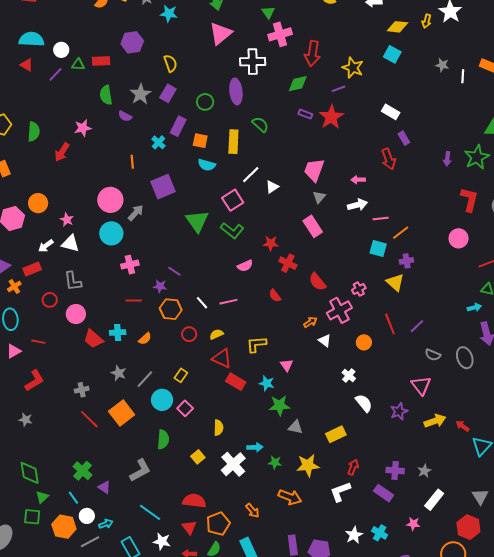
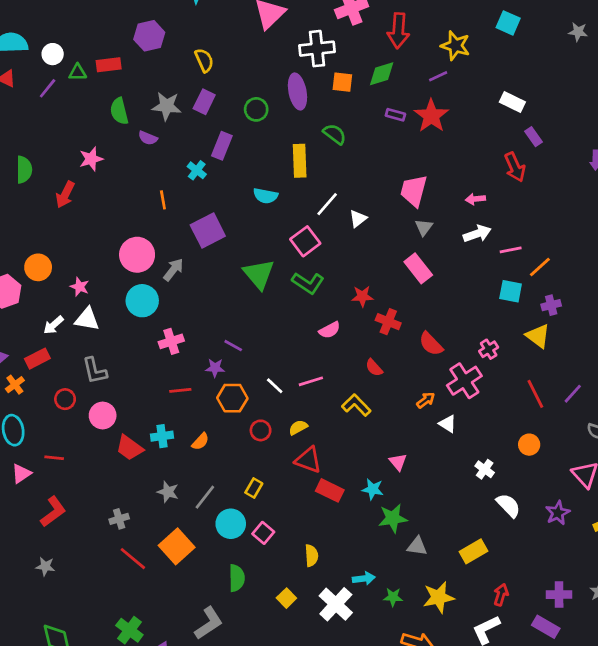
gray star: (140, 94) -> (167, 106), turned -30
orange square: (200, 141) -> (342, 82), moved
orange circle: (364, 342) -> (529, 445), moved
yellow L-shape: (256, 344) -> (356, 405), moved, turned 55

